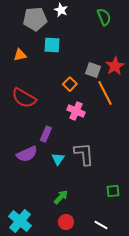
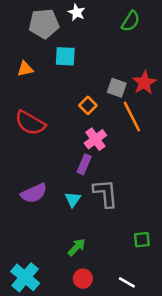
green semicircle: (104, 17) -> (131, 21), turned 54
pink cross: (76, 111) -> (95, 139), turned 30
purple rectangle: (46, 134) -> (84, 164), moved

